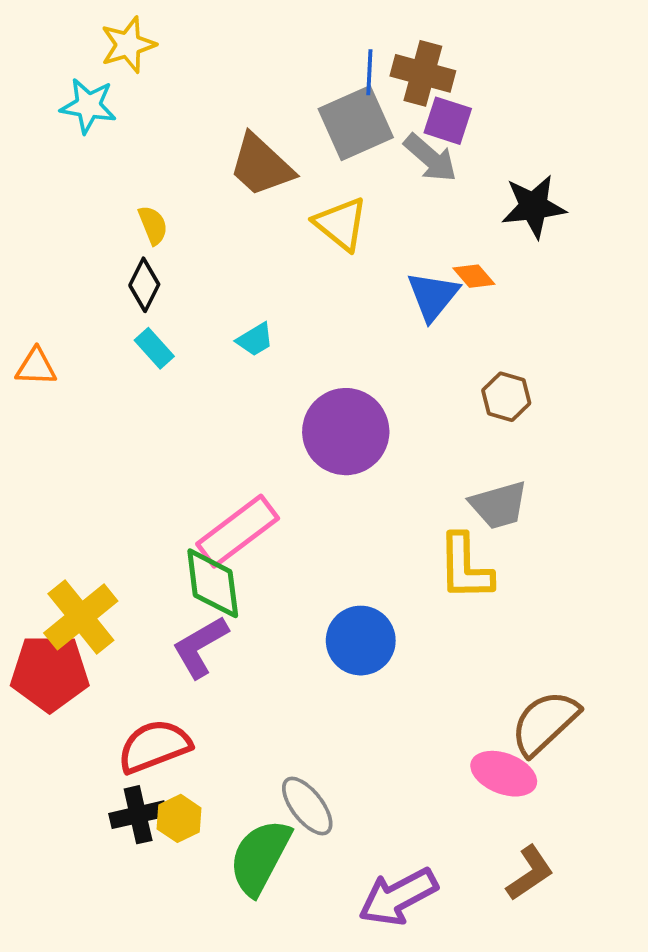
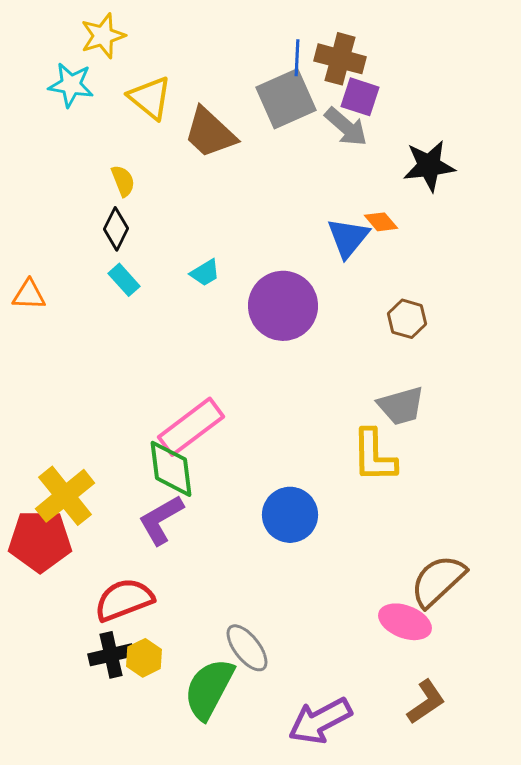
yellow triangle: (341, 224) -> (150, 98), moved
purple circle: (346, 432) -> (283, 306), moved

